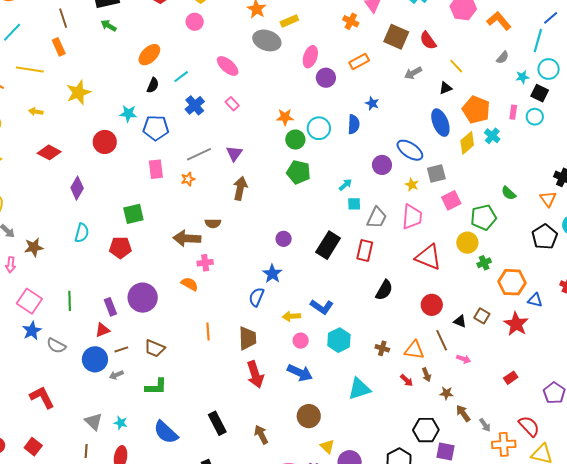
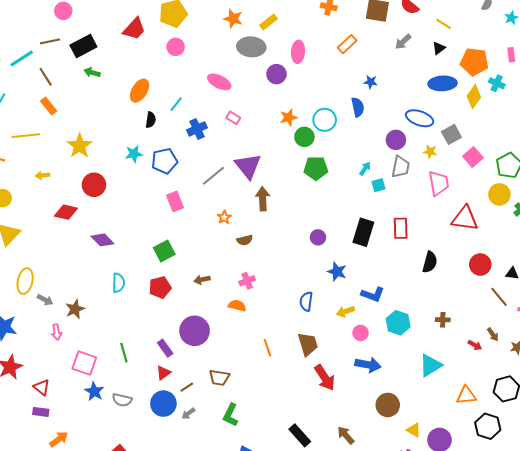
purple circle: (326, 78) -> (276, 74), moved
blue cross: (195, 105) -> (197, 129), turned 30
blue ellipse: (440, 123) -> (442, 83), turned -56
red circle: (105, 142) -> (94, 185), moved
purple triangle: (234, 153) -> (248, 166), size x1.6
orange star: (188, 179) -> (224, 217), moved
purple diamond: (77, 188) -> (102, 240), turned -60
gray trapezoid: (377, 218) -> (401, 167), moved
brown arrow: (187, 238) -> (202, 280), moved, size x0.6
blue star: (272, 274) -> (337, 272), moved
orange triangle: (414, 350) -> (466, 395), moved
green L-shape: (156, 387) -> (230, 415), turned 130

